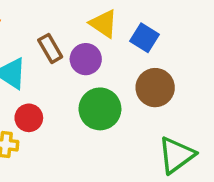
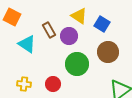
red circle: (29, 118) -> (53, 84), moved

